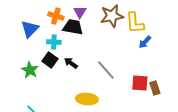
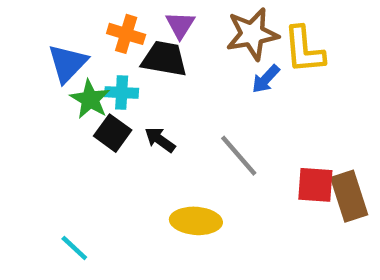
blue arrow: (145, 42) -> (266, 79), moved
green star: (30, 70) -> (90, 99), moved
brown rectangle: (155, 88) -> (349, 196), size x1.5

